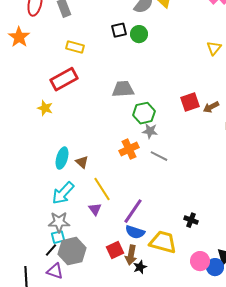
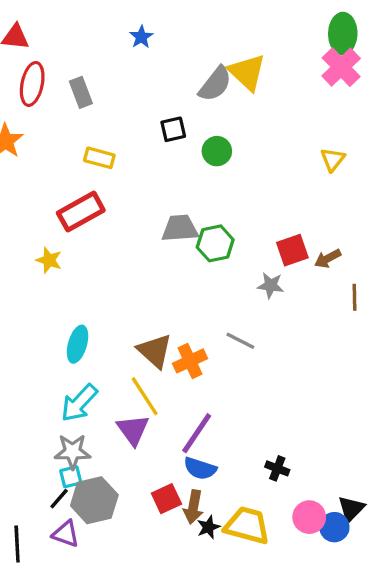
green circle: (139, 34) -> (217, 151), moved
green hexagon: (144, 113) -> (215, 243), moved
gray star: (150, 131) -> (271, 285), moved
orange cross: (129, 149) -> (190, 361), moved
brown triangle: (82, 162) -> (155, 351), moved, size x1.6
purple triangle: (95, 209) -> (133, 430), size x1.5
black cross: (191, 220) -> (277, 468), moved
yellow trapezoid: (163, 242) -> (247, 525), moved

